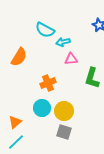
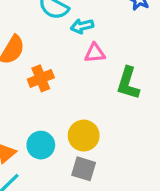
orange cross: (48, 83) -> (41, 78), moved
cyan circle: (42, 108) -> (41, 145), moved

